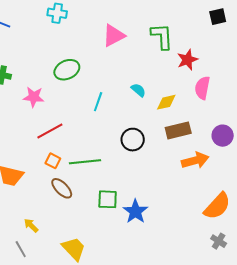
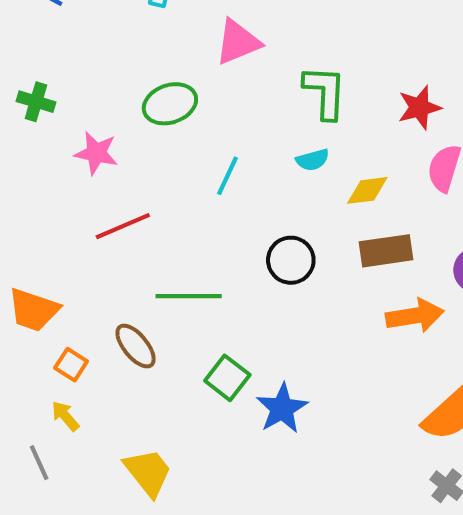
pink triangle: (114, 36) -> (238, 42), moved
green L-shape: (162, 36) -> (325, 92), moved
cyan semicircle: (138, 90) -> (313, 160), turned 119
orange square: (53, 161) -> (71, 365), moved
green square: (108, 199) -> (227, 378), turned 30

